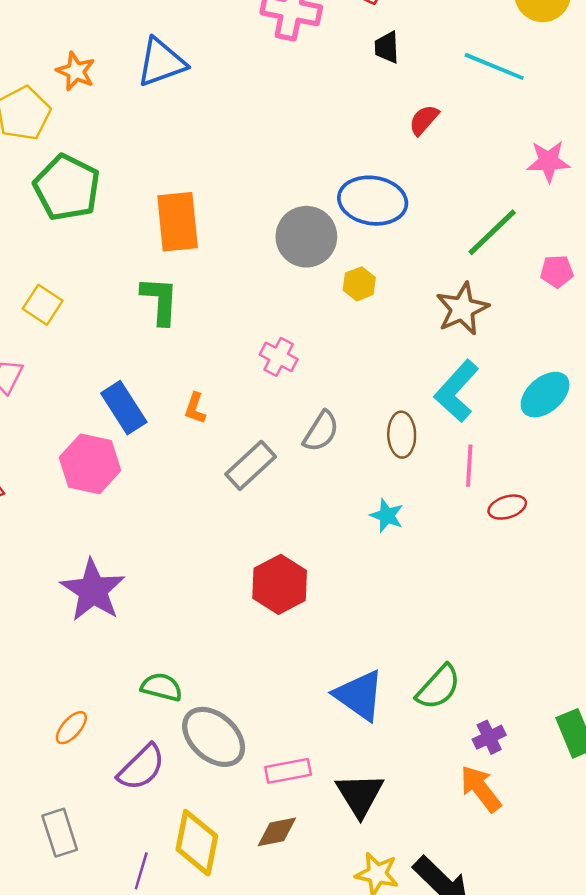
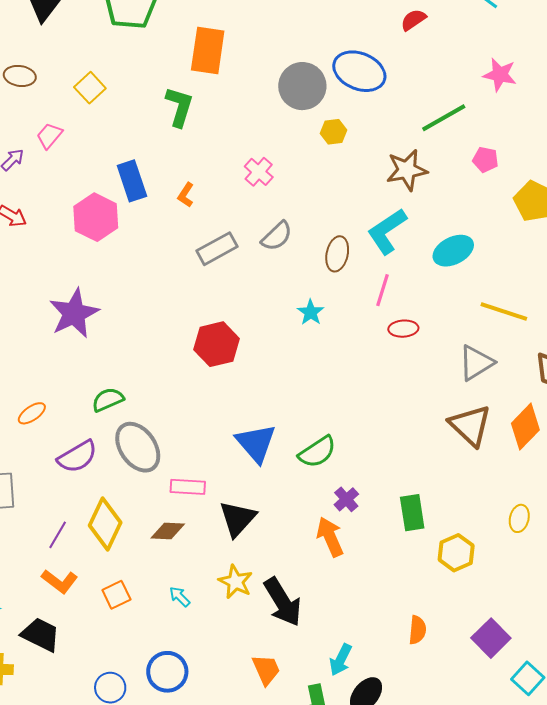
green semicircle: (162, 687) -> (108, 400), turned -52
purple cross: (489, 737) -> (346, 499), turned -30

